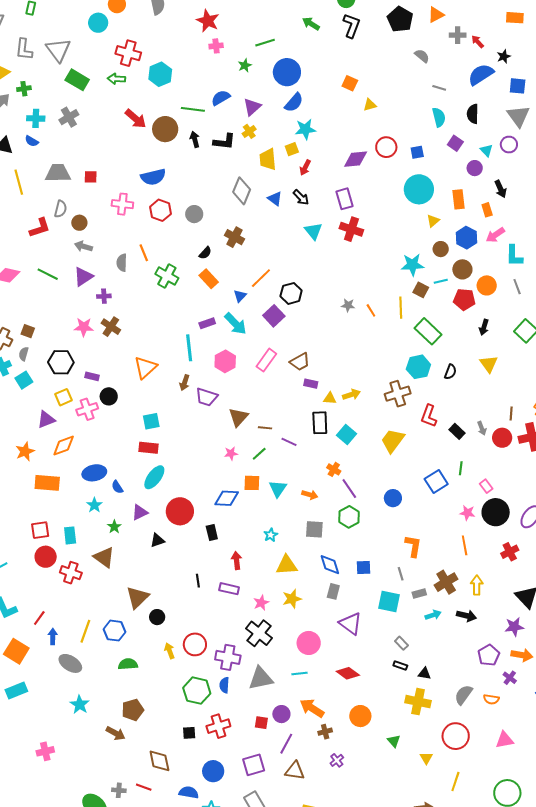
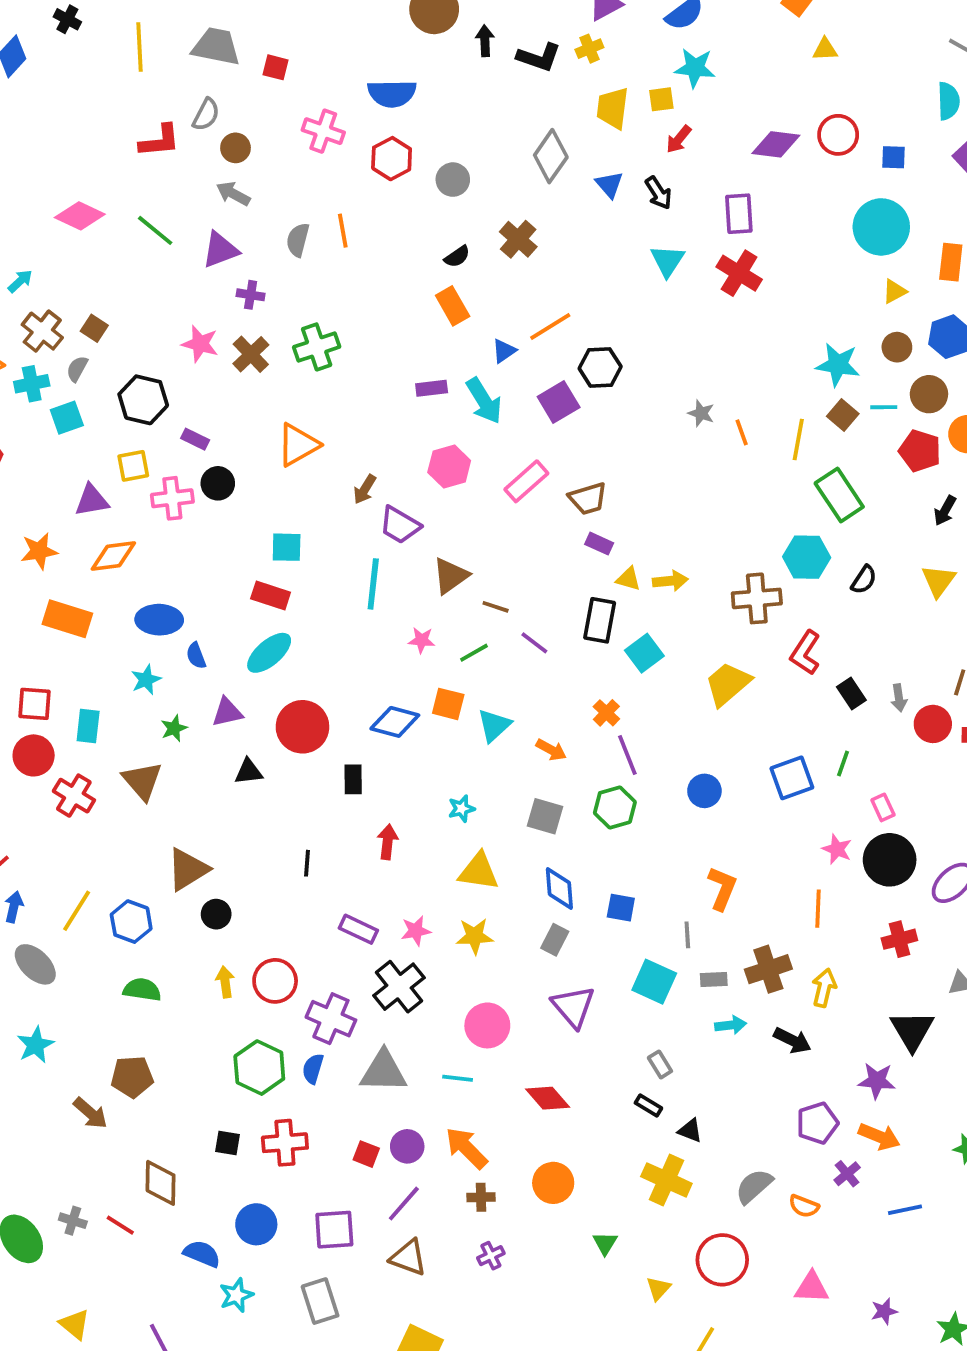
green cross: (167, 276) -> (317, 347), moved, turned 30
cyan line: (189, 348) -> (373, 584), moved
purple rectangle: (229, 589) -> (358, 929), moved

